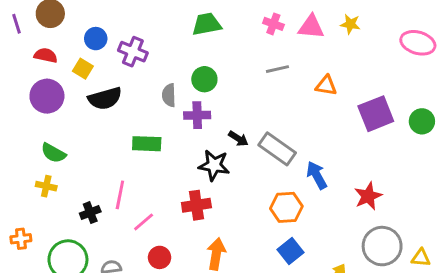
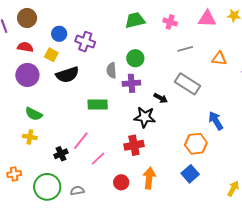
pink cross: (273, 24) -> (170, 22), moved
gray rectangle: (277, 149) -> (187, 84), moved
pink line: (120, 195) -> (81, 141), turned 30
blue square: (290, 251) -> (190, 174), moved
red circle: (160, 257) -> (121, 182), moved

